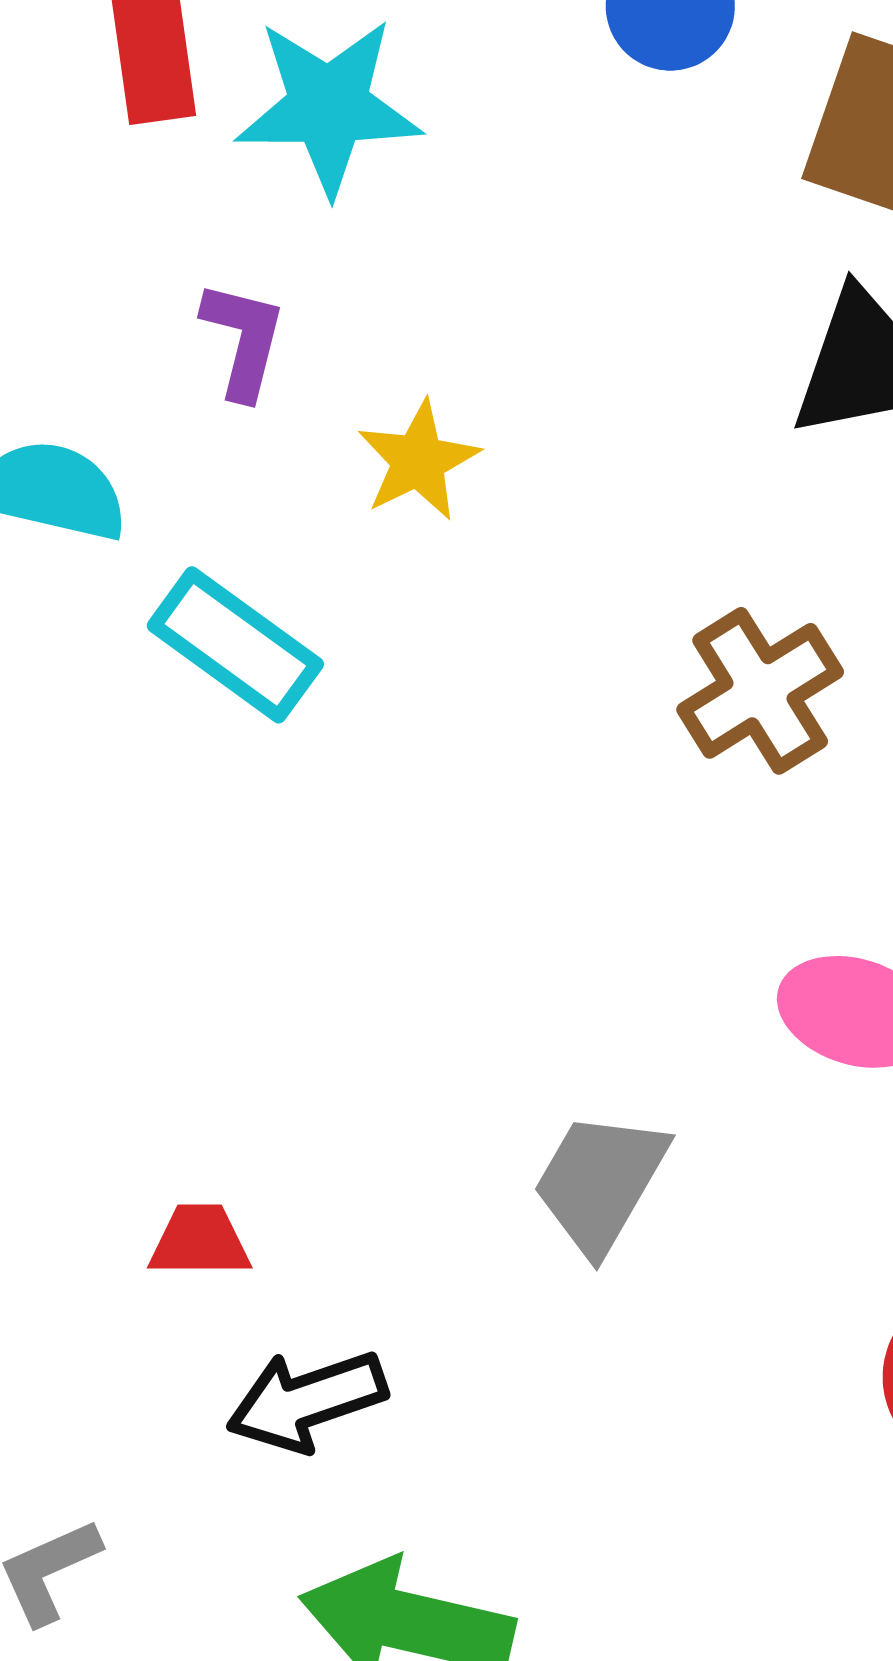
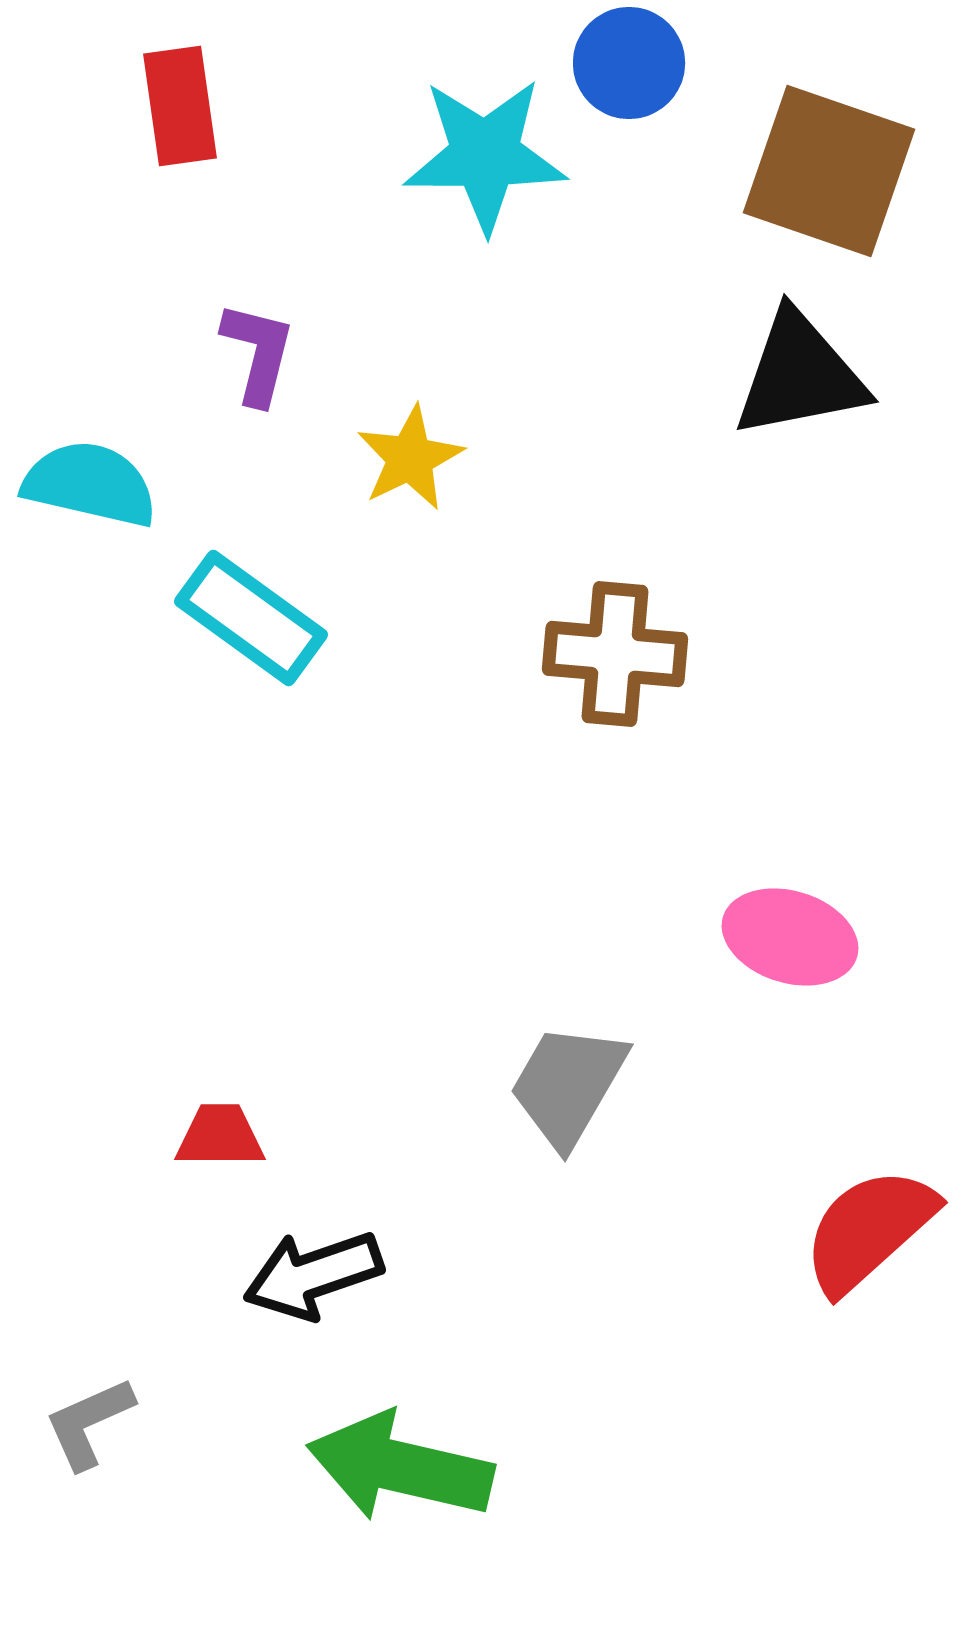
cyan star: (329, 106) -> (485, 155), moved
brown cross: (760, 691) -> (615, 654), moved, turned 37

